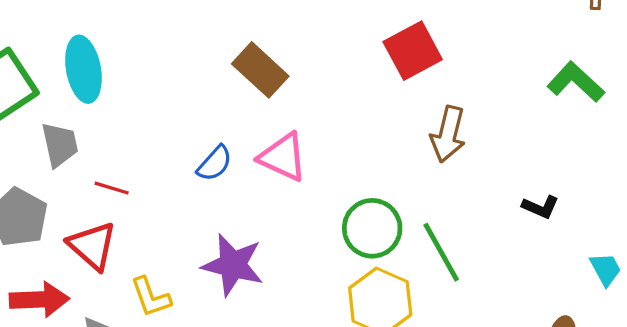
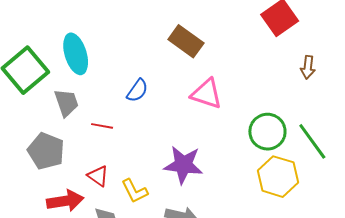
brown arrow: (448, 134) -> (308, 67), size x0.7
blue semicircle: (215, 163) -> (137, 91), moved
red triangle: (92, 246) -> (98, 176), moved, size x0.7

